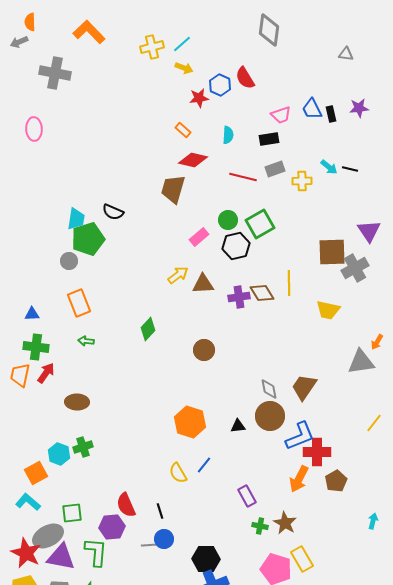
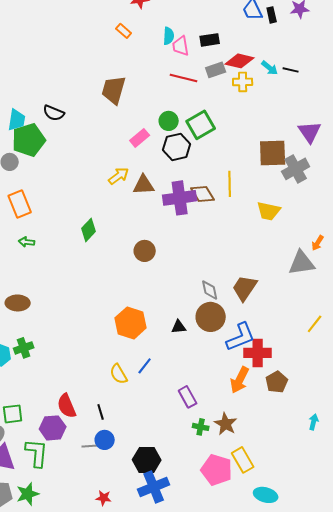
pink trapezoid: (281, 115) -> (181, 46), moved, turned 100
red diamond: (193, 160) -> (240, 61), moved
purple cross: (239, 297) -> (180, 198), size x1.5

